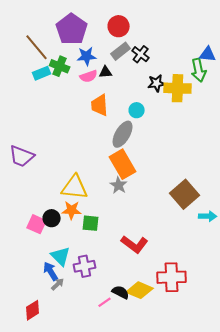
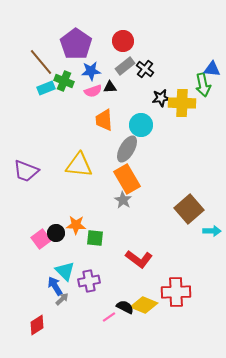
cyan circle: (137, 110) -> (141, 125), size x1.5
yellow triangle: (75, 187) -> (79, 165), moved
pink square: (37, 224) -> (41, 239), turned 30

